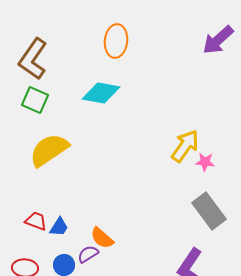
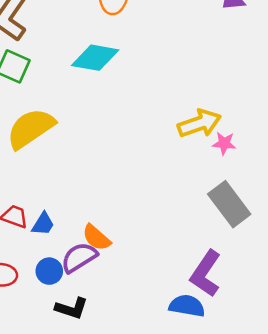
yellow arrow: (185, 146) -> (199, 123), turned 36
purple semicircle: (88, 254) -> (79, 257), size x1.4

